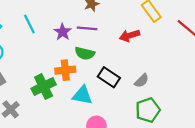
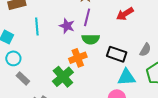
cyan line: (29, 24) -> (37, 26), turned 36
purple line: (87, 28) -> (87, 17), turned -66
cyan triangle: (82, 95) -> (126, 77), moved

